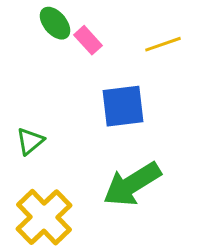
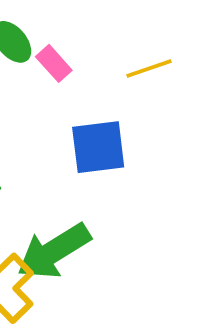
green arrow: (132, 184) -> (54, 251), moved

